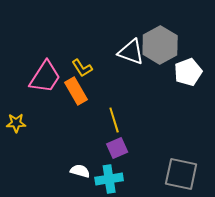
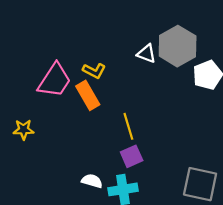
white triangle: (131, 52) -> (147, 54), size x0.7
yellow L-shape: (82, 68) -> (94, 71), turned -30

